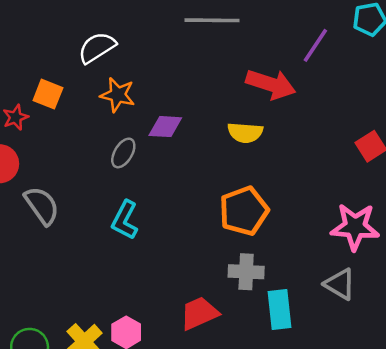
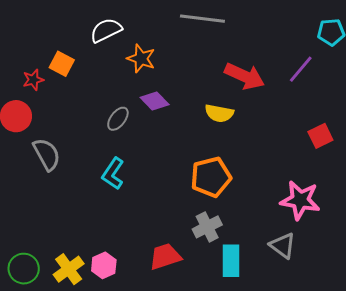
purple line: (315, 45) -> (301, 69), moved
orange star: (118, 95) -> (141, 59), moved
purple diamond: (165, 127) -> (155, 101), turned 36
gray cross: (246, 272) -> (207, 227), turned -36

